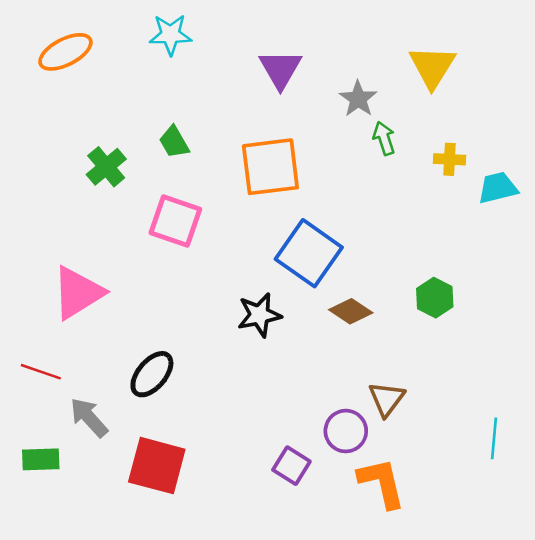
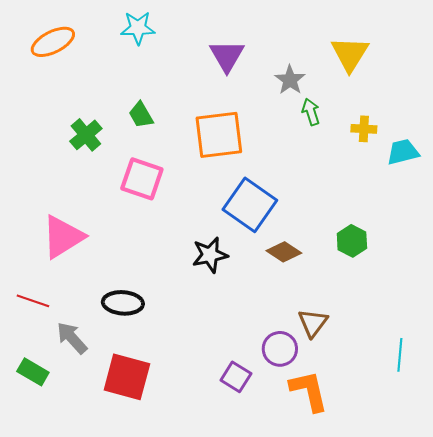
black ellipse: (152, 374) -> (123, 303), turned 54
green rectangle: (41, 459) -> (33, 372), turned 32

